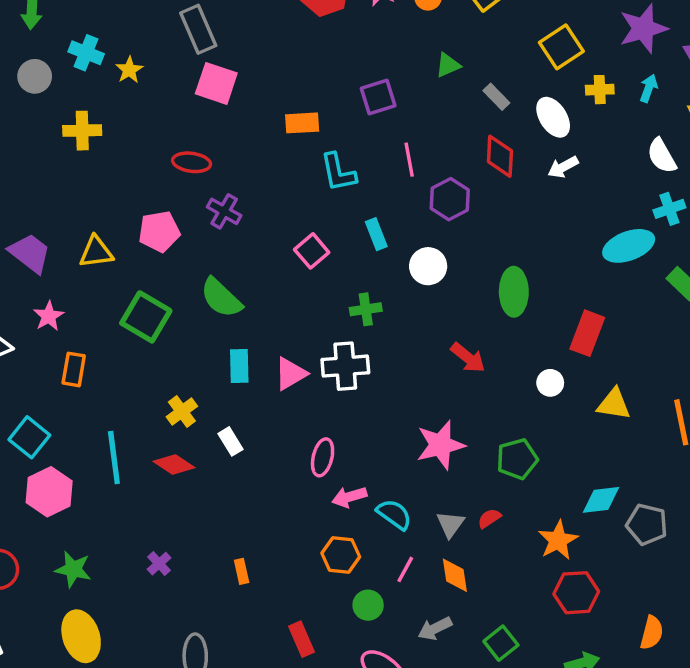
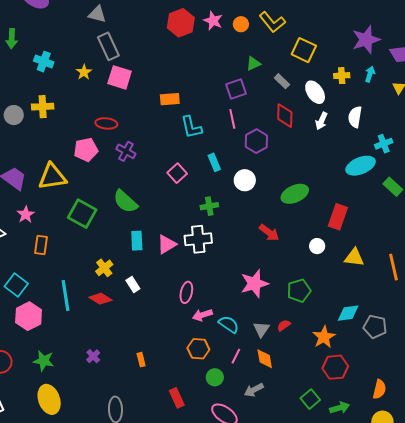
yellow square: (561, 47) -> (304, 50), moved, turned -30
yellow star: (129, 70) -> (84, 72), moved
gray circle: (35, 76) -> (14, 115), moved
purple square: (378, 97) -> (236, 89), moved
white semicircle: (662, 156) -> (355, 117), moved, turned 40
white arrow: (563, 167) -> (321, 121), turned -36
pink pentagon: (159, 232) -> (86, 150), moved
yellow triangle: (96, 252) -> (52, 177), size x1.4
green ellipse: (514, 292) -> (295, 194), turned 68
green square: (501, 643) -> (310, 399), moved

